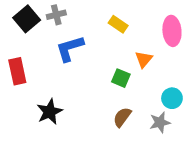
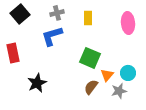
gray cross: (56, 15) -> (57, 13), moved
yellow rectangle: (118, 24) -> (88, 18), turned 56
orange triangle: (144, 59) -> (107, 75), moved
green square: (121, 78) -> (90, 58), size x1.5

